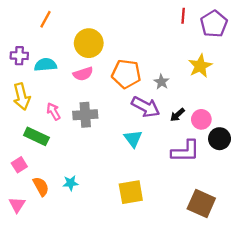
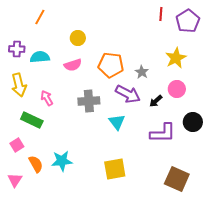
yellow circle: (89, 43) -> (78, 38), size x0.6
gray cross: (85, 115) -> (89, 101), moved
pink circle: (201, 119) -> (177, 89), moved
cyan star: (71, 183) -> (62, 161), size x1.5

